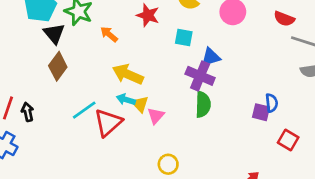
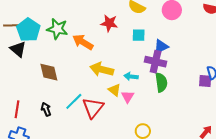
black triangle: (54, 34) -> (18, 49), moved
orange arrow: (109, 34) -> (83, 42), size x1.5
brown diamond: (58, 66) -> (49, 72), turned -40
cyan arrow: (126, 100) -> (131, 76), moved
black arrow: (28, 112) -> (46, 109), moved

